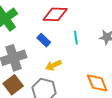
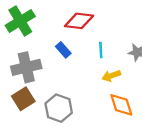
yellow arrow: (53, 65) -> (111, 76), moved

